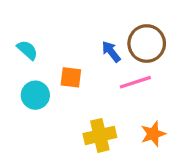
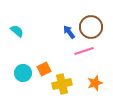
orange square: (71, 77) -> (44, 69), moved, turned -32
cyan circle: (35, 95) -> (23, 73), moved

